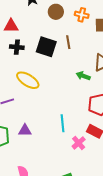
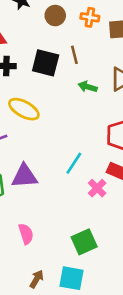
green arrow: (83, 76) -> (88, 87), moved
cyan line: (63, 123) -> (74, 163), turned 42
purple triangle: (25, 130) -> (25, 176), size x1.5

